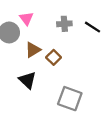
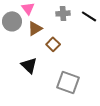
brown triangle: (33, 50) -> (35, 28), moved

